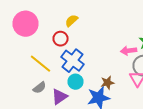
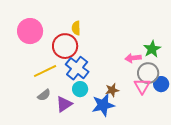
yellow semicircle: (72, 21) -> (76, 28), turned -48
red circle: (60, 39) -> (65, 46), size x1.6
yellow line: (40, 64) -> (45, 71), turned -65

